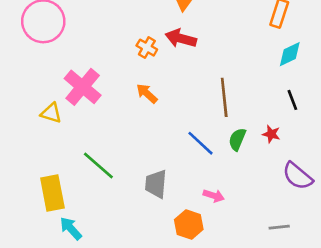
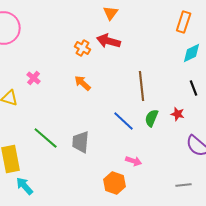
pink cross: (83, 87) -> (34, 78), size x0.5
gray trapezoid: (156, 184) -> (81, 142), moved

